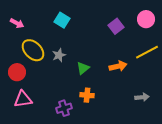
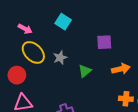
pink arrow: (17, 23) -> (25, 29), moved
purple square: (116, 26) -> (104, 42), moved, turned 35
orange cross: (87, 95) -> (126, 99), moved

